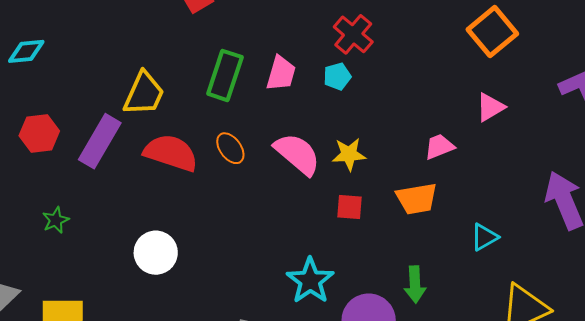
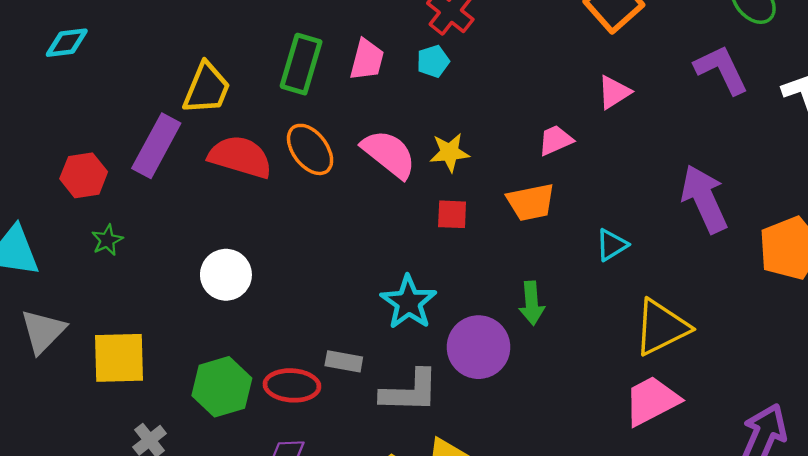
red hexagon: (39, 133) -> (84, 175), moved
orange ellipse: (230, 148) -> (310, 149), size x1.4

